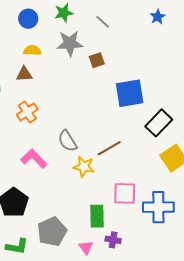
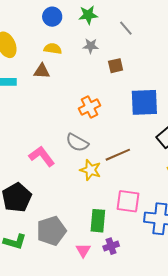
gray star: (70, 43) -> (91, 46), size x0.6
orange cross: (27, 112) -> (90, 107), moved
gray semicircle: (67, 141) -> (77, 143), turned -35
purple cross: (113, 240) -> (111, 246), turned -35

